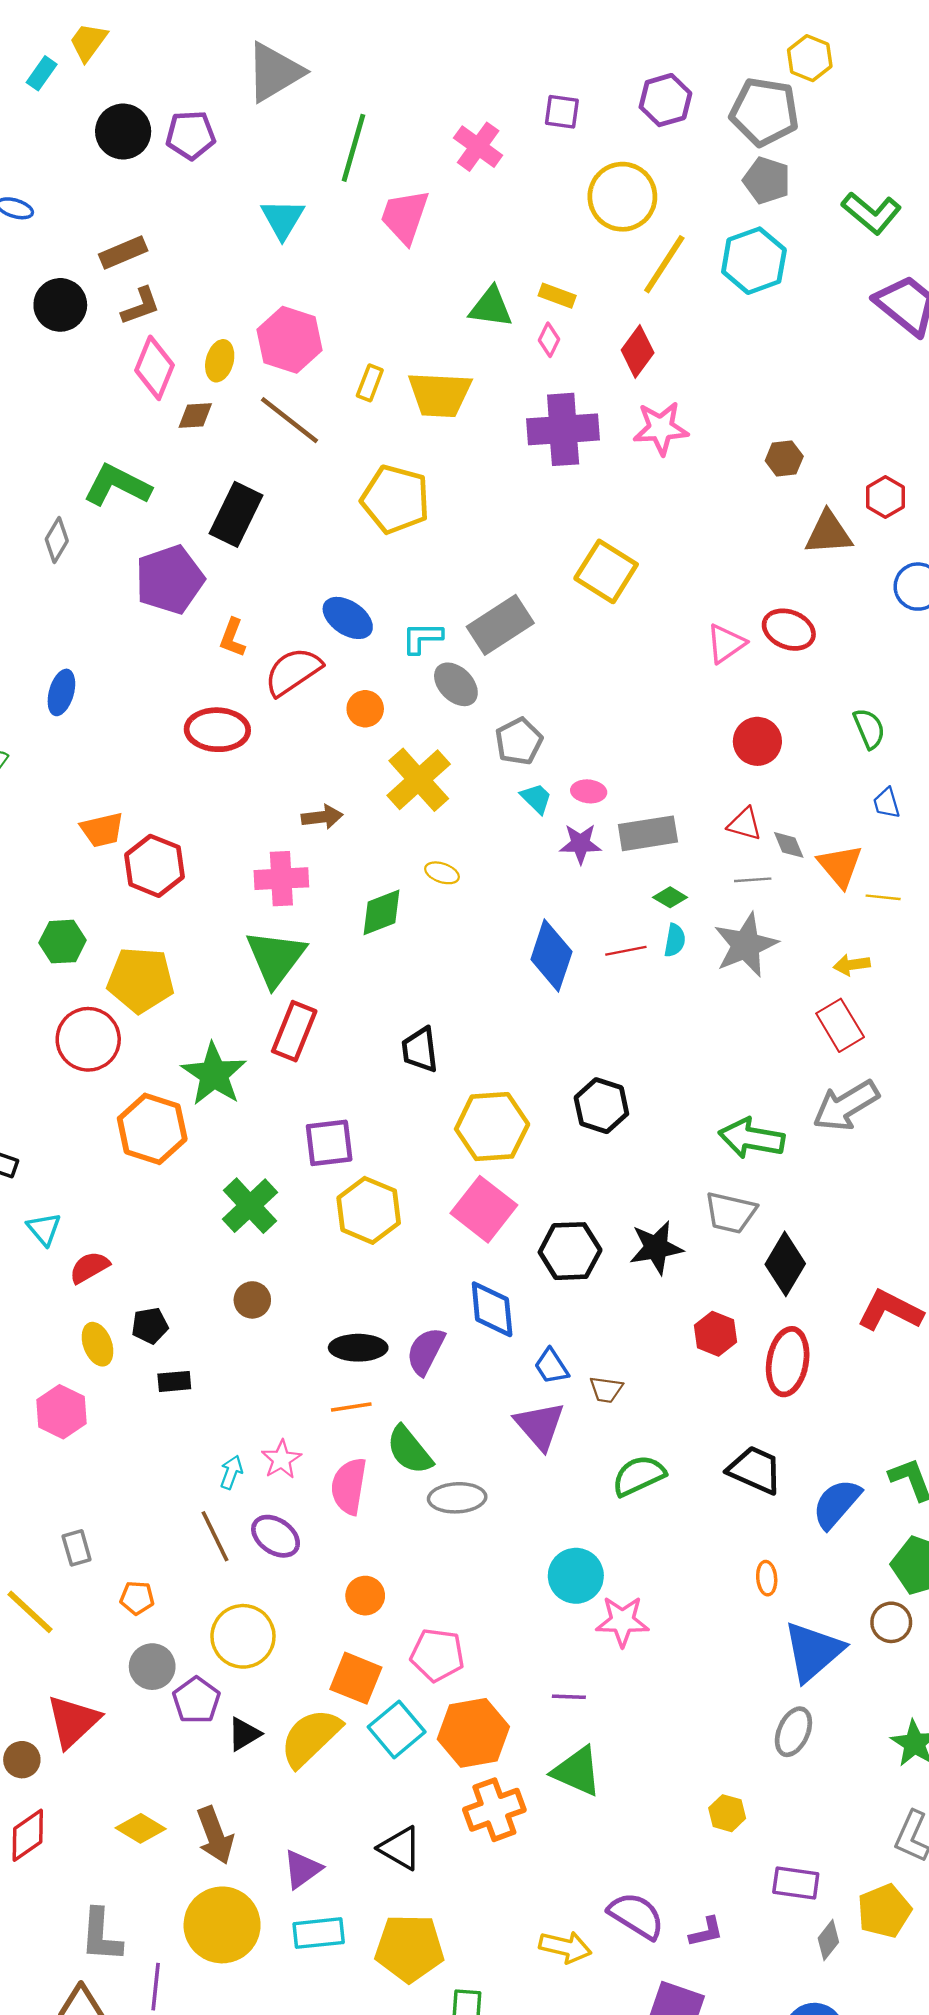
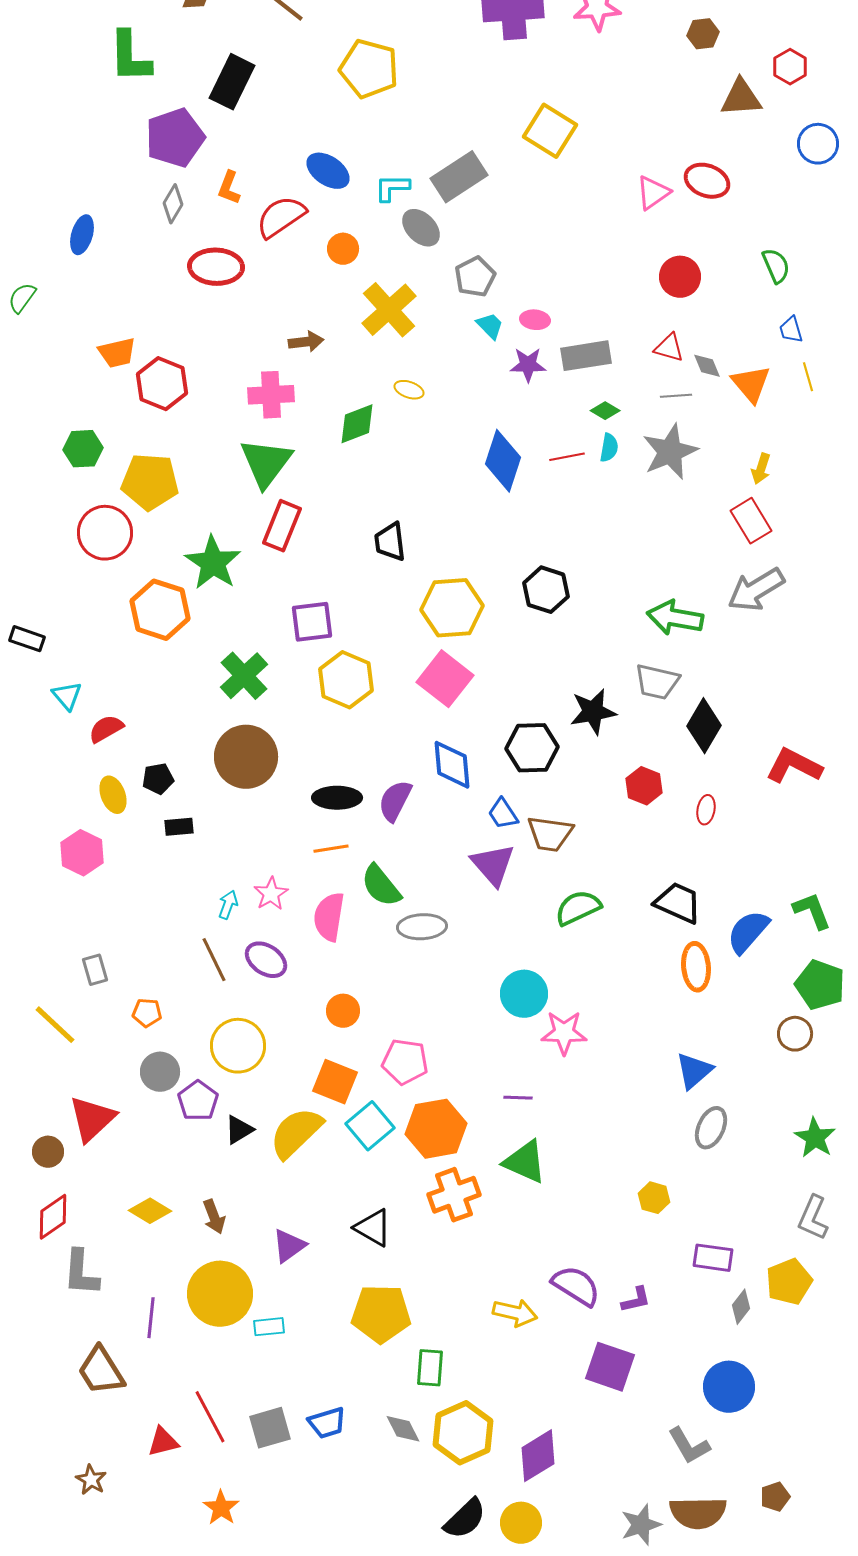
green L-shape: (117, 485) -> (130, 57), turned -118
gray diamond: (57, 540) -> (173, 204), moved
yellow line: (883, 897) -> (808, 377), moved, turned 68
yellow arrow: (852, 965) -> (761, 469), turned -64
black hexagon: (570, 1251) -> (532, 748), moved
brown circle: (252, 1300) -> (246, 757), size x2.0
red ellipse: (788, 1362) -> (706, 810), size x0.5
brown trapezoid: (606, 1390) -> (550, 834), size x1.6
orange ellipse: (767, 1578) -> (696, 967), moved, size x1.6
blue triangle: (813, 1651) -> (694, 1071), moved, size x0.7
brown arrow: (215, 1835) -> (214, 1217), size x0.7
cyan rectangle: (319, 1933) -> (269, 1327), moved, size x0.7
gray L-shape: (101, 1935) -> (81, 1273), moved
purple line: (156, 1987) -> (151, 1318), moved

